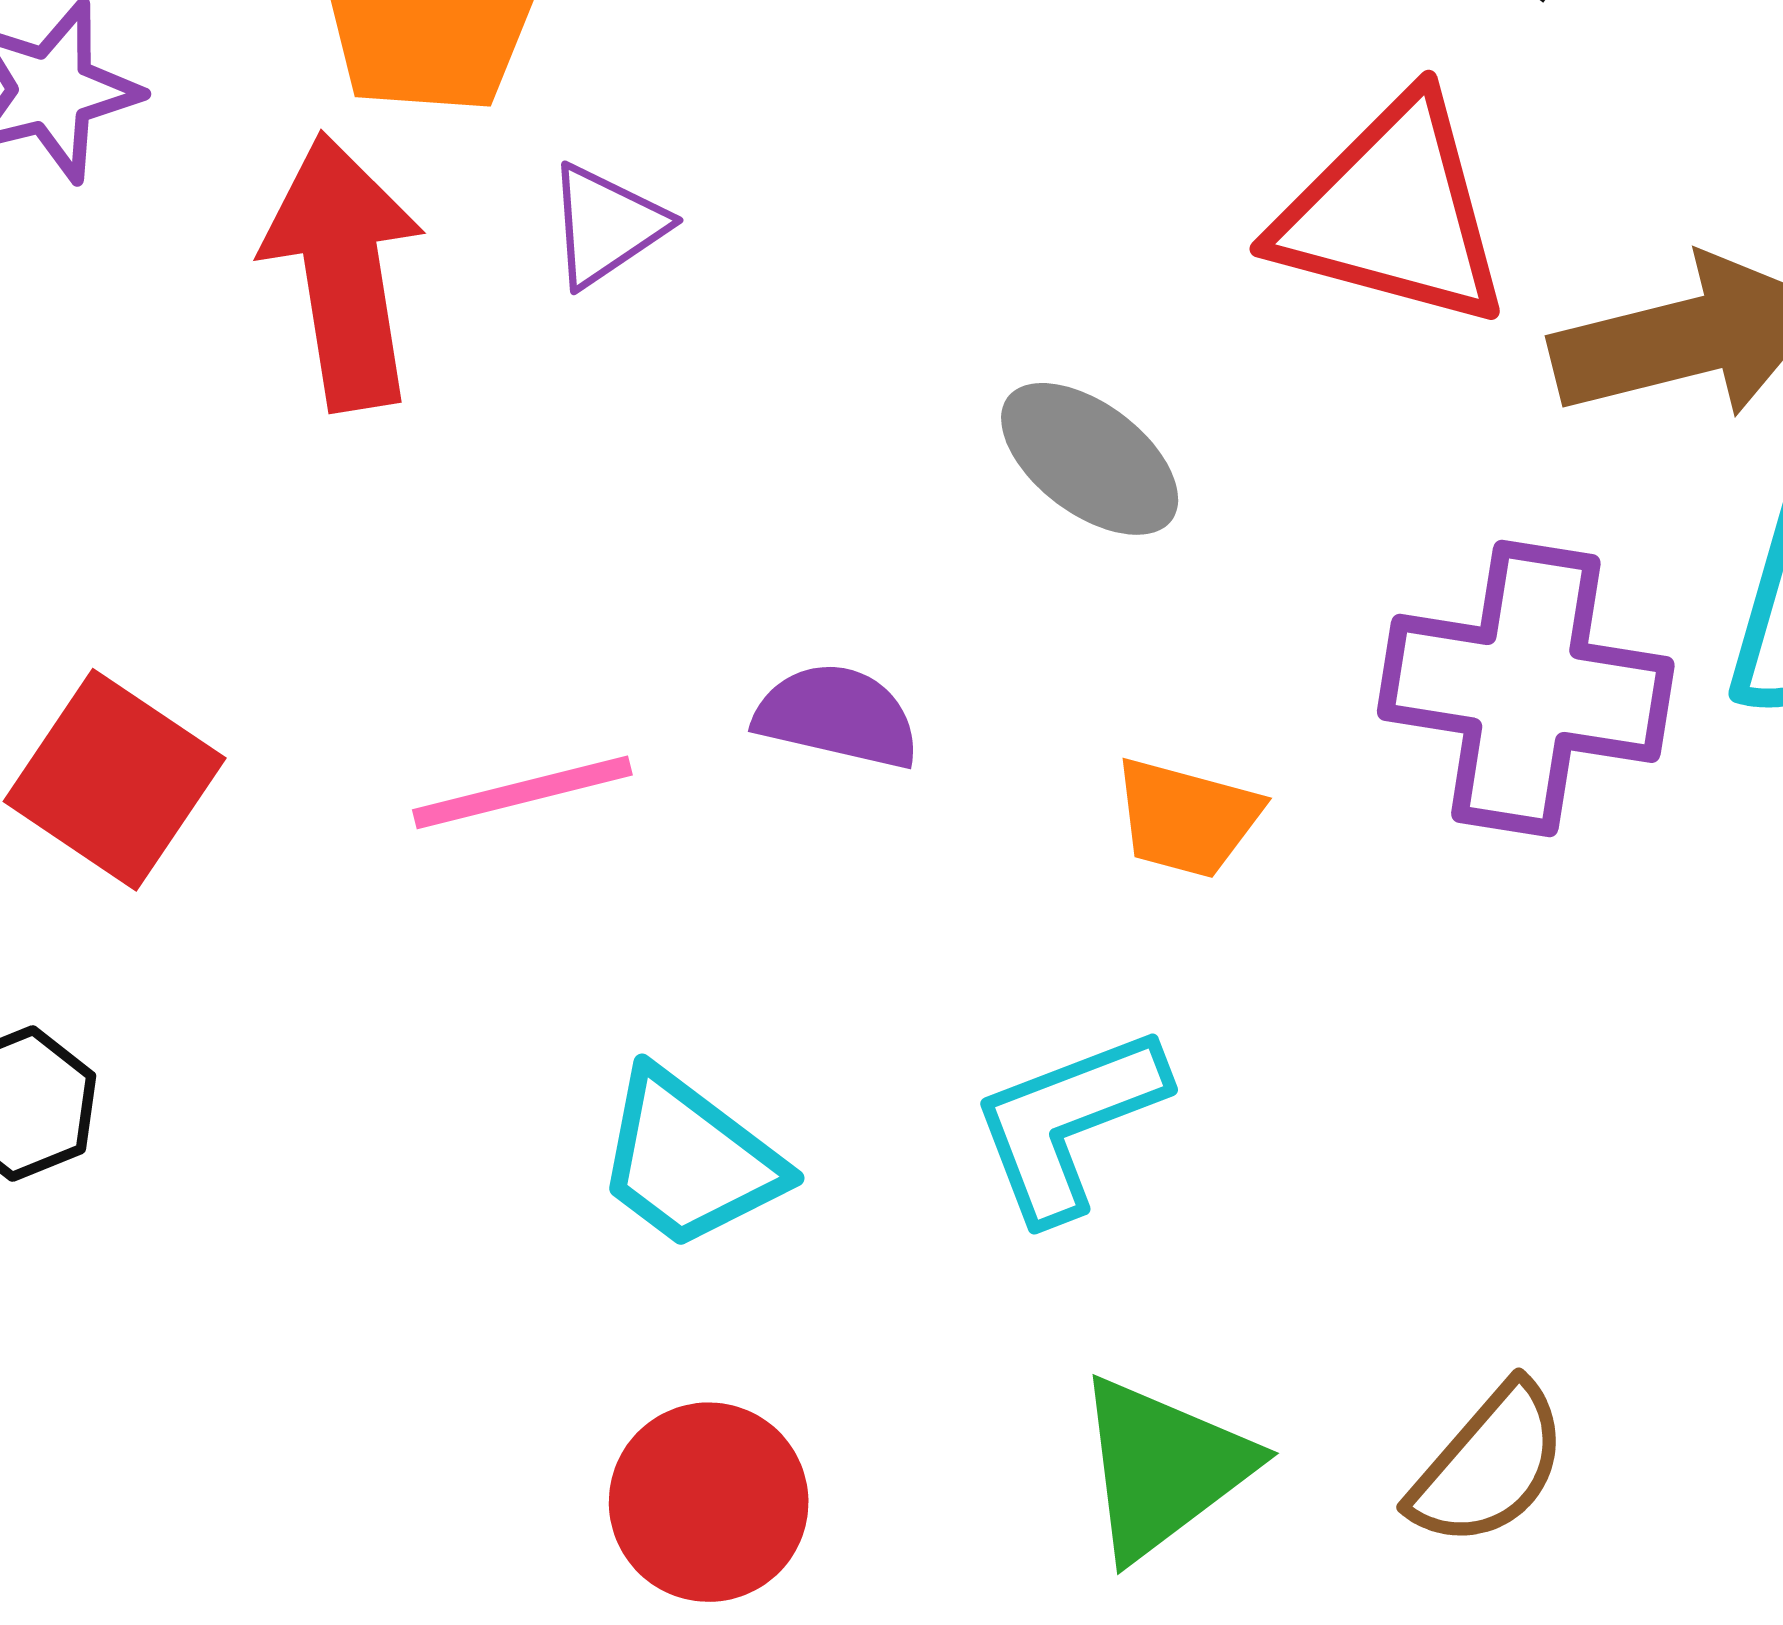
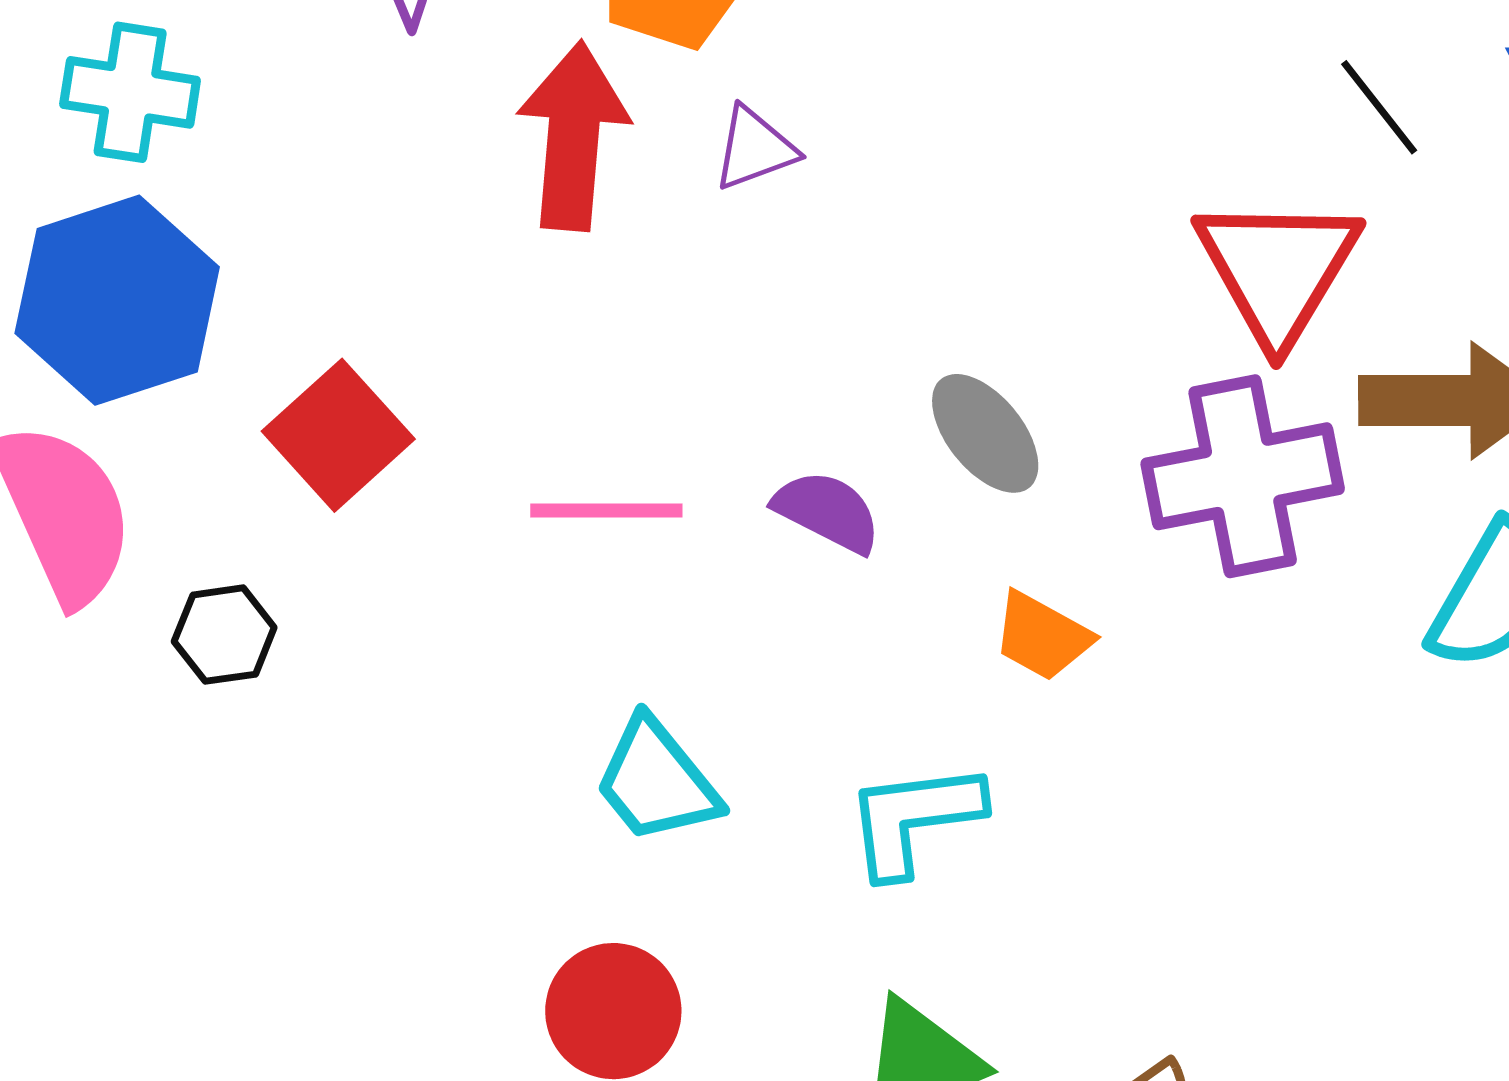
red triangle: (1393, 213) -> (1278, 269), turned 32
gray ellipse: (1090, 459) -> (985, 433), moved
purple cross: (1526, 688) -> (1243, 476), moved, turned -34

